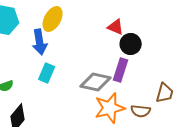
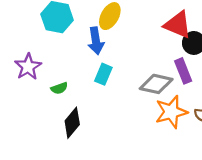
red triangle: (116, 27) -> (178, 25), size x1.6
purple rectangle: (121, 70) -> (183, 71), turned -40

